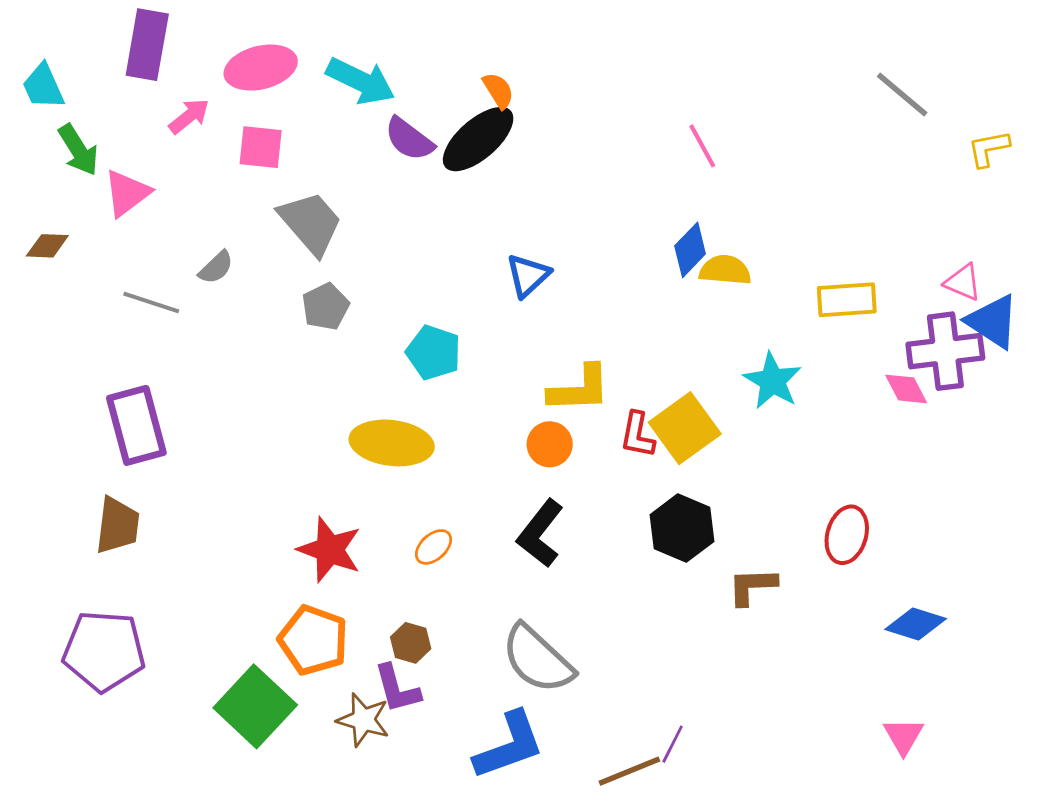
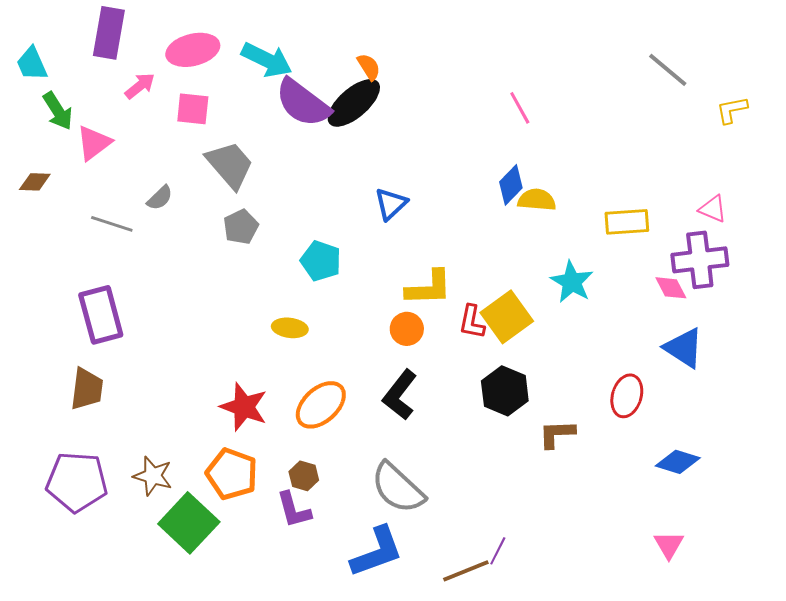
purple semicircle: (409, 139) -> (303, 103), size x1.5
blue triangle: (993, 321) -> (684, 348), moved
yellow ellipse: (392, 443) -> (290, 328), size x0.6
orange ellipse: (434, 547) -> (321, 405), size x1.8
brown star: (363, 720) -> (153, 476), moved

